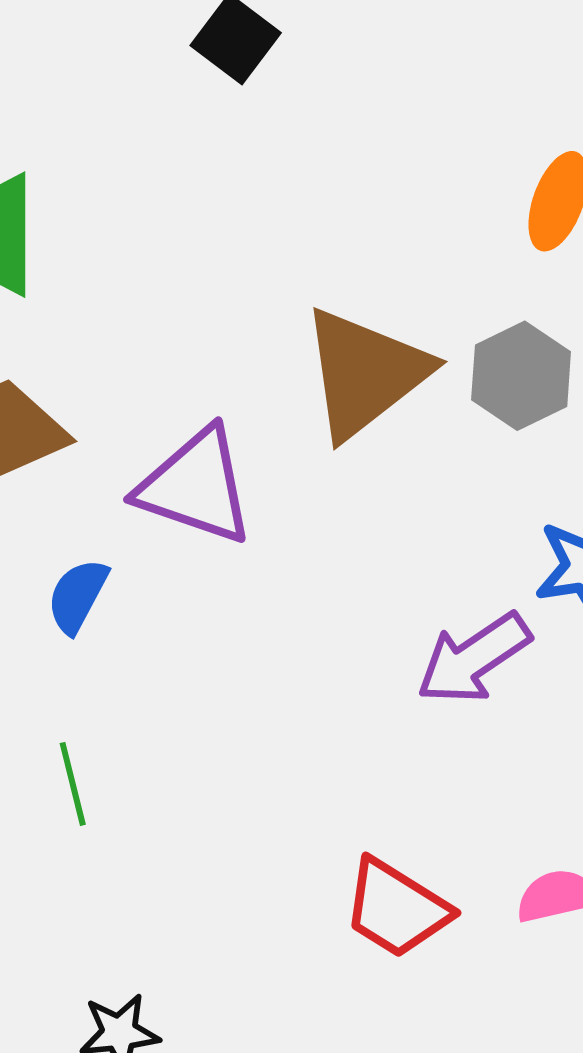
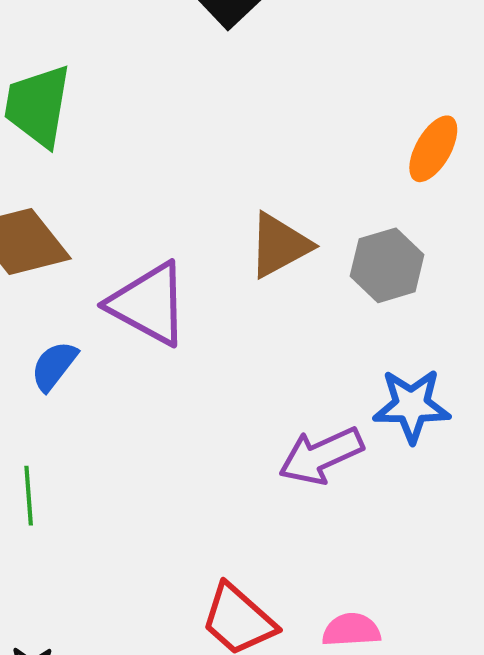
brown triangle: (365, 373) -> (279, 245), size x0.7

